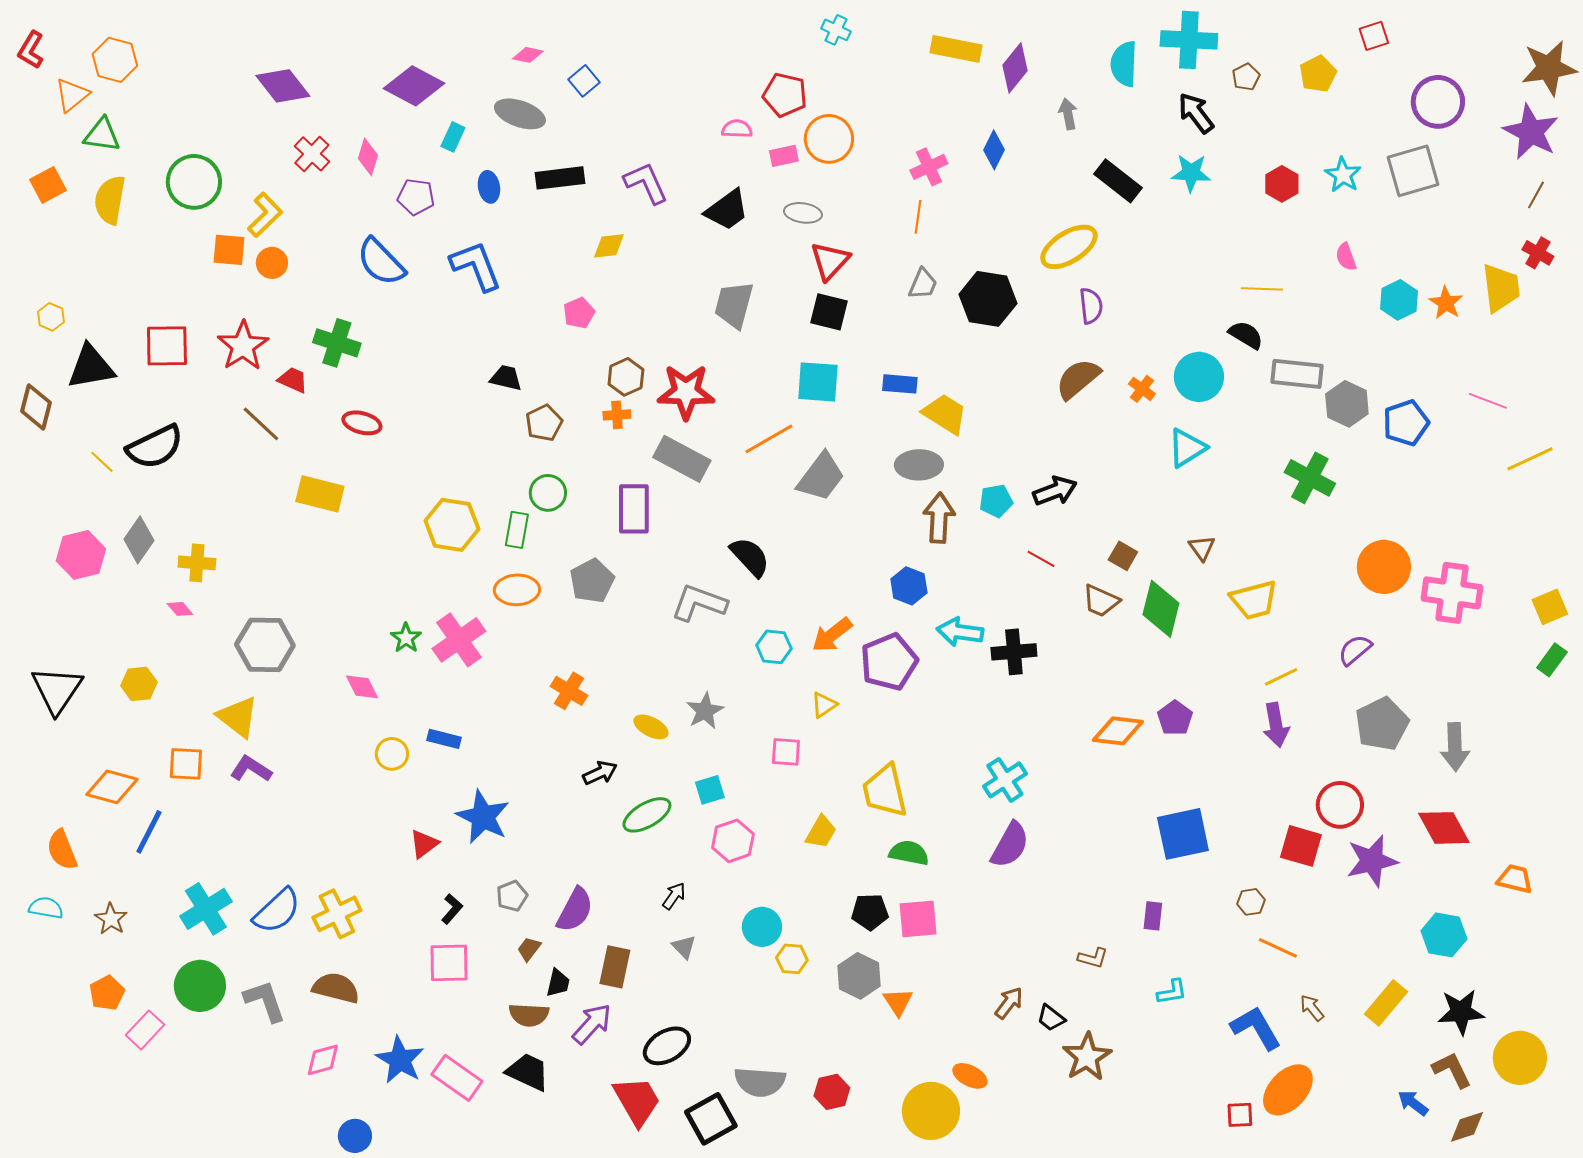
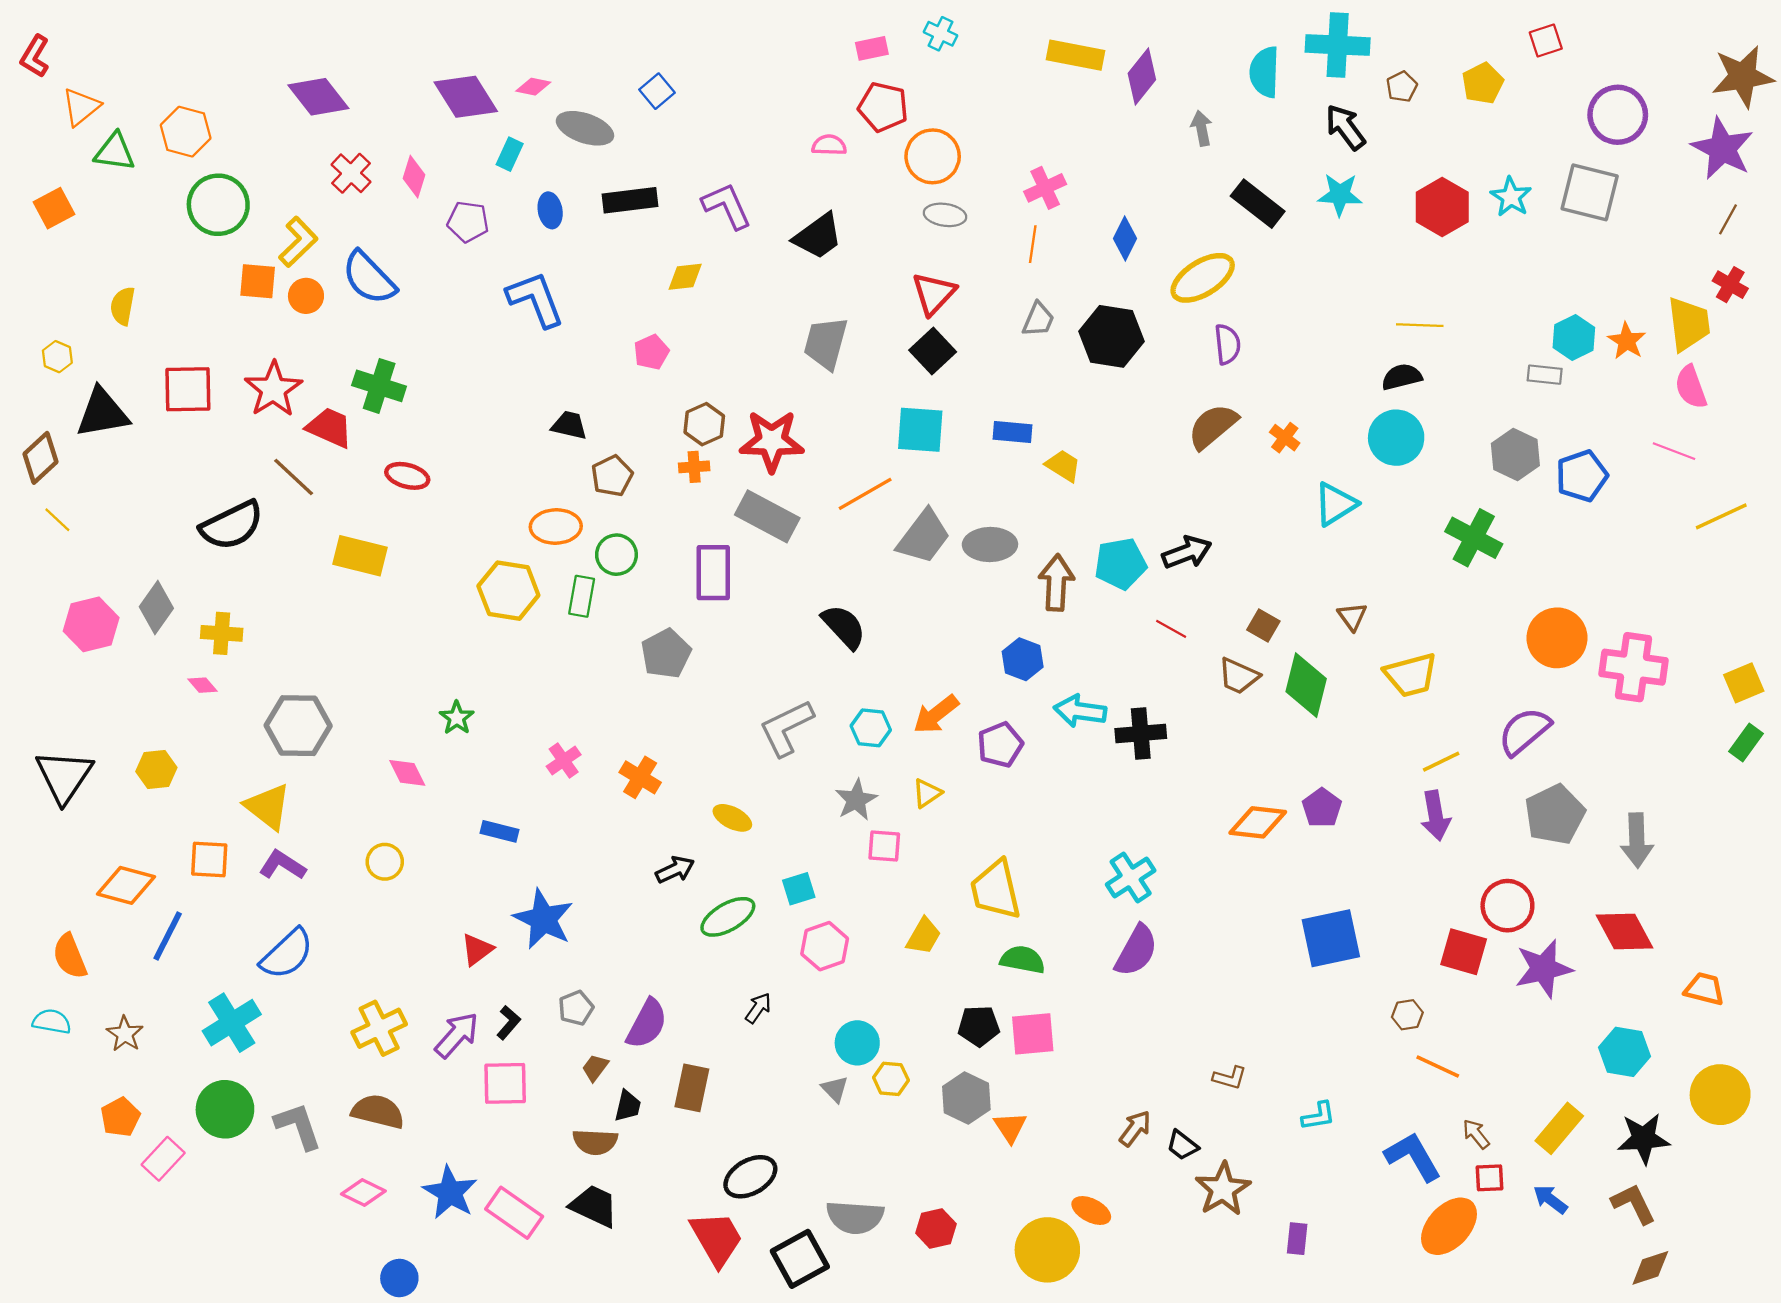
pink diamond: (528, 55) -> (533, 87), moved
orange hexagon: (115, 60) -> (186, 132), moved
purple diamond: (414, 86) -> (466, 97), turned 30
blue diamond: (994, 150) -> (1125, 239), moved
pink rectangle: (784, 156) -> (872, 48), moved
gray square: (1413, 171) -> (1590, 192), turned 30
red hexagon: (1282, 184) -> (1442, 207), size x1.4
yellow semicircle: (110, 200) -> (123, 306), moved, size x0.7
gray ellipse: (803, 213) -> (945, 215), moved
pink semicircle: (1346, 257) -> (1691, 387), moved, size x1.4
blue semicircle: (381, 262) -> (369, 278), moved
black square: (829, 312) -> (933, 351), turned 33
black semicircle: (1246, 335) -> (1402, 377), turned -45
gray rectangle: (1297, 374) -> (1545, 375), moved, size x0.6
cyan circle: (1199, 377) -> (1396, 438), moved
red trapezoid: (293, 380) -> (330, 428), size x1.4
brown diamond: (36, 407) -> (40, 458), turned 33
yellow trapezoid: (945, 414) -> (1063, 466), size x0.7
black semicircle: (155, 447) -> (232, 525), moved
yellow line: (102, 462) -> (57, 520), moved
gray ellipse: (919, 465) -> (990, 545), moved
cyan pentagon: (996, 501) -> (1120, 564), size x1.4
orange ellipse: (517, 590) -> (556, 527), moved
gray L-shape: (699, 603) -> (786, 728), moved, turned -46
pink cross: (459, 640) -> (564, 761), moved, size x0.6
purple semicircle: (1355, 650) -> (1524, 731), size x1.4
purple pentagon: (889, 662) -> (1000, 745), size x0.7
gray star: (705, 711) -> (856, 800), moved
yellow circle: (392, 754) -> (385, 862), moved
blue semicircle: (277, 911) -> (287, 954), moved
purple rectangle: (1153, 916) -> (1297, 1239), moved
gray triangle: (684, 947) -> (835, 1089), moved
purple arrow: (592, 1024) -> (457, 1035), moved
yellow circle: (1520, 1058) -> (1720, 1095), moved
pink diamond: (323, 1060) -> (363, 1193), turned 42
blue arrow: (1413, 1103) -> (1550, 1199), moved
red square: (1240, 1115) -> (1489, 1178), moved

